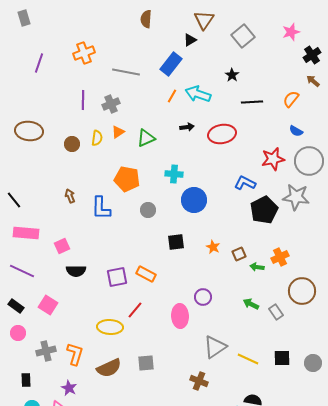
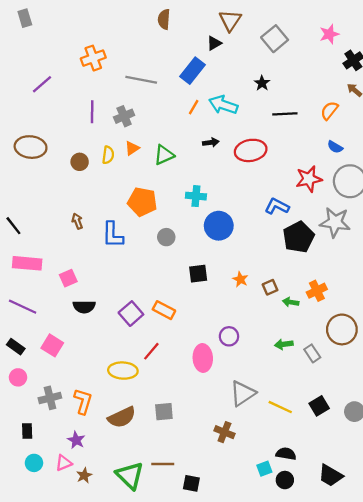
purple line: (39, 63) -> (42, 84), moved, turned 30
purple square: (117, 277) -> (131, 314), turned -30
green arrow: (251, 304) -> (284, 344), turned -35
black square: (282, 358) -> (319, 406), turned -30

